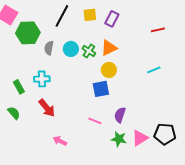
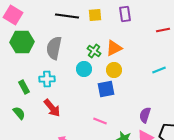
black line: (62, 16) -> (67, 16), turned 70
purple rectangle: (112, 19) -> (125, 14), moved, turned -35
green hexagon: (28, 33) -> (22, 42), moved
gray semicircle: (49, 48) -> (54, 48), size x1.6
cyan circle: (71, 49) -> (84, 69), moved
purple semicircle: (120, 115) -> (145, 115), moved

